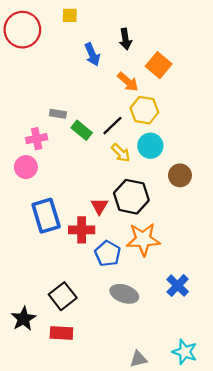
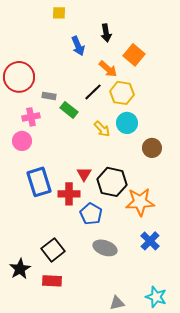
red circle: (22, 30) -> (19, 77), moved
black line: (112, 126) -> (93, 92), moved
black hexagon: (131, 197) -> (112, 182), moved
orange star: (143, 239) -> (140, 202), moved

